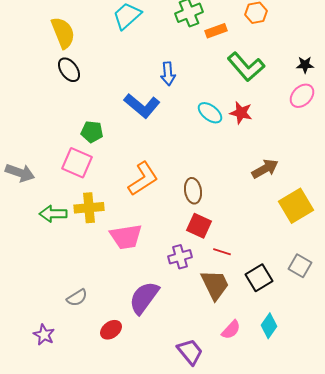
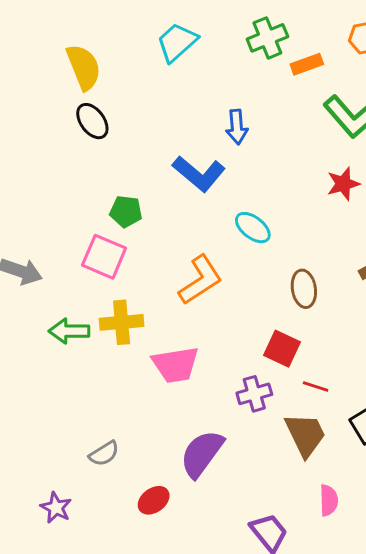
cyan ellipse: (210, 113) -> (253, 228), moved
red star: (241, 113) -> (343, 184), turned -30
brown ellipse: (193, 191) -> (304, 289), moved
pink semicircle: (231, 330) -> (329, 500), turned -45

